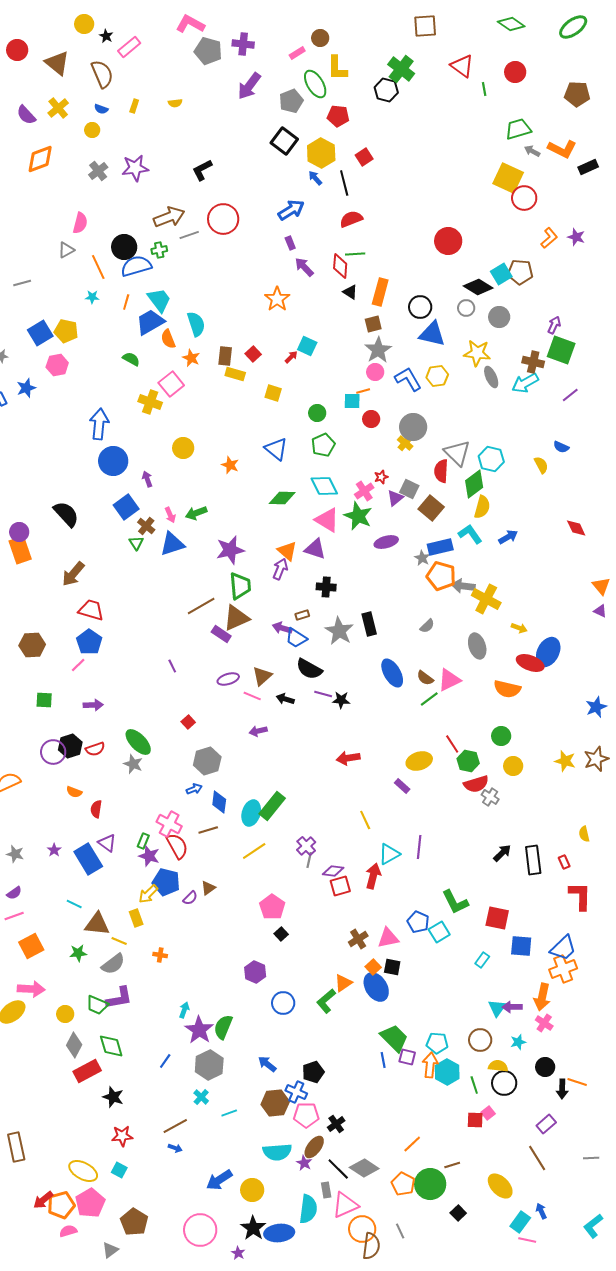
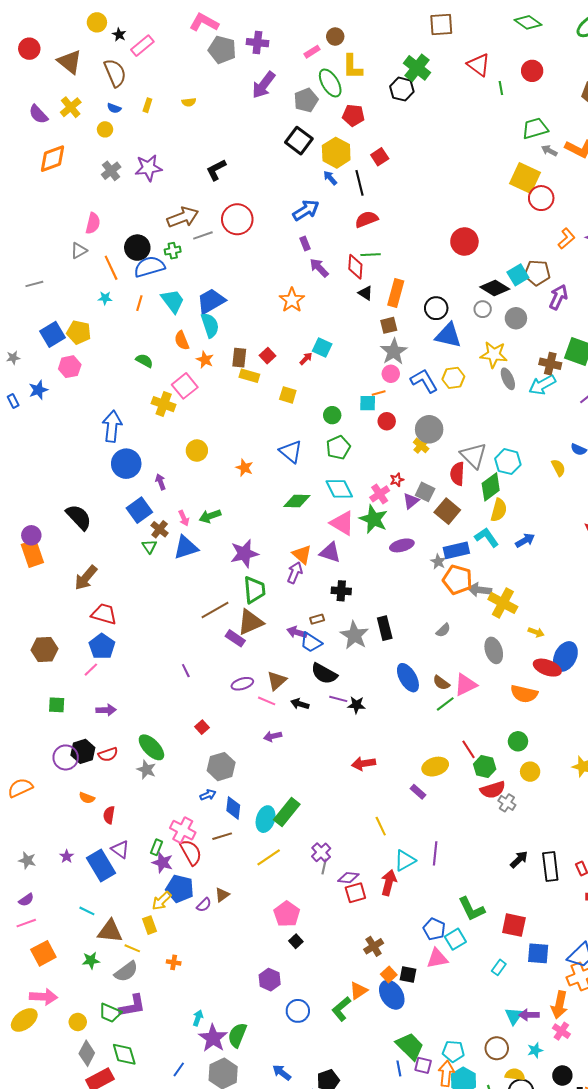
blue trapezoid: (150, 322) -> (211, 301), moved
purple arrow: (554, 325) -> (558, 297), moved, size x1.4
pink triangle: (388, 938) -> (437, 958), moved

